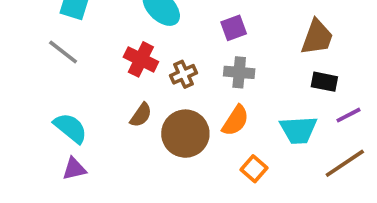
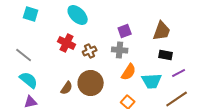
purple square: (234, 28) -> (125, 31), moved
gray line: (63, 52) -> (24, 55), moved
brown semicircle: (141, 115) -> (67, 88), moved
orange semicircle: (235, 121) -> (129, 72), moved

